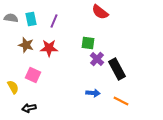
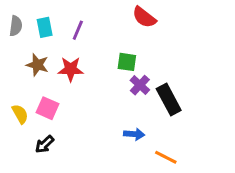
gray semicircle: (11, 18) -> (16, 26), turned 88
yellow semicircle: (13, 87) -> (20, 114), moved
orange line: (121, 101) -> (166, 157), moved
black arrow: (29, 108) -> (45, 144), moved, turned -32

